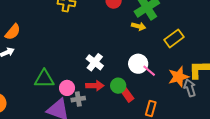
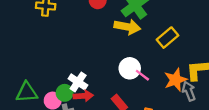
yellow arrow: (139, 26) -> (127, 27), size x1.6
white cross: (95, 62) -> (78, 82), moved
green circle: (118, 86) -> (65, 93), moved

